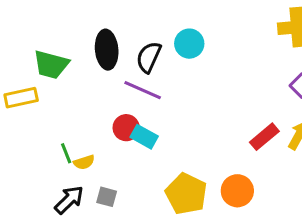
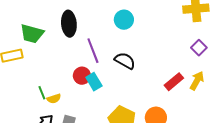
black semicircle: (149, 57) -> (125, 61), moved, turned 95
purple line: (143, 90) -> (93, 51), turned 45
cyan rectangle: (144, 137) -> (94, 82), turned 30

